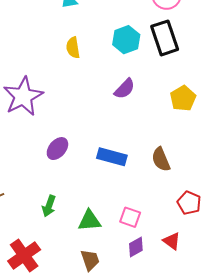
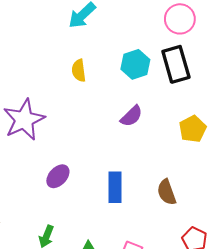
blue rectangle: (112, 157) -> (115, 187), turned 72

